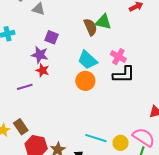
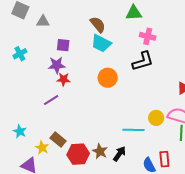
green triangle: (103, 22) -> (134, 13), moved
pink cross: (118, 57) -> (148, 36), moved
cyan trapezoid: (88, 60) -> (101, 43), moved
yellow circle: (120, 143) -> (156, 118), moved

